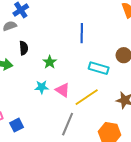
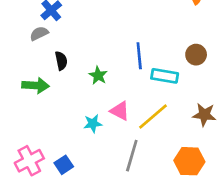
blue line: (82, 33) -> (139, 56), moved
cyan star: (42, 87) -> (93, 124), moved

